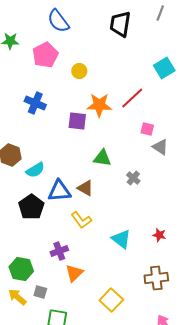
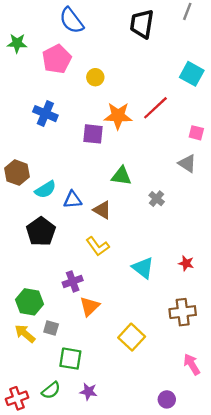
cyan square: (164, 68) -> (192, 74), turned -30
pink square: (147, 129) -> (196, 133), moved
blue triangle: (59, 191) -> (73, 200), moved, size x0.7

